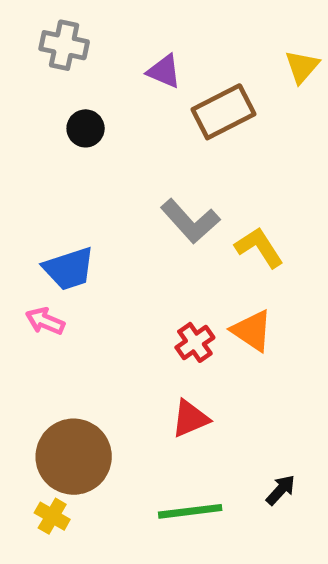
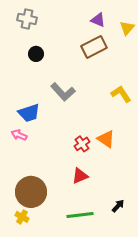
purple triangle: (164, 71) -> (98, 20), moved
gray L-shape: (190, 221) -> (63, 92), moved
yellow L-shape: (259, 247) -> (121, 94), moved

